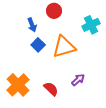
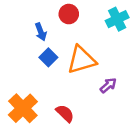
cyan cross: (91, 25) -> (117, 19), moved
purple arrow: (78, 80) -> (108, 85), moved

